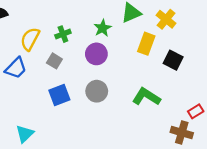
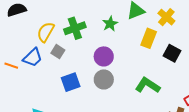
green cross: (63, 34) -> (75, 28), size x1.5
purple circle: (96, 54) -> (104, 56), moved
gray square: (54, 61) -> (58, 52), moved

